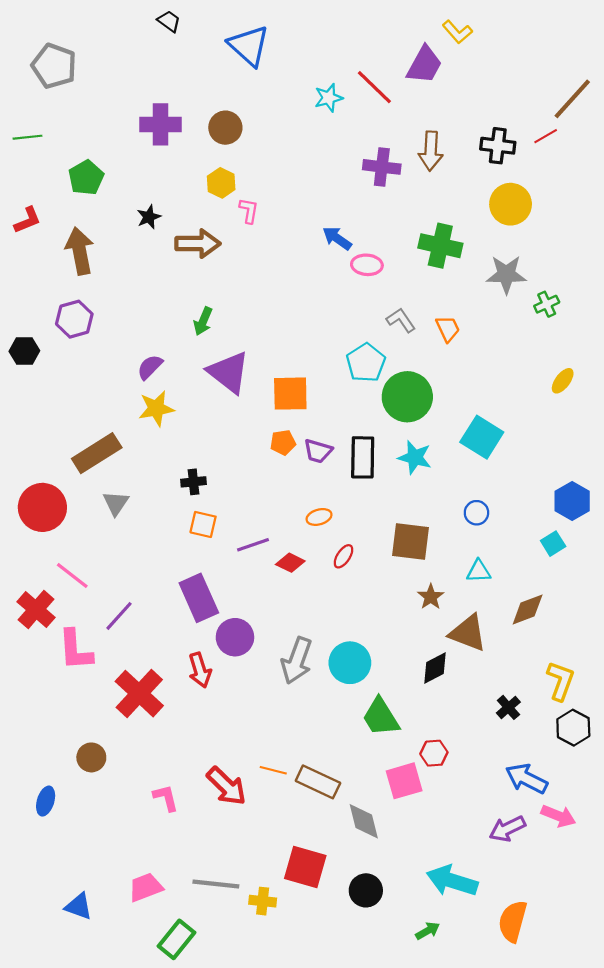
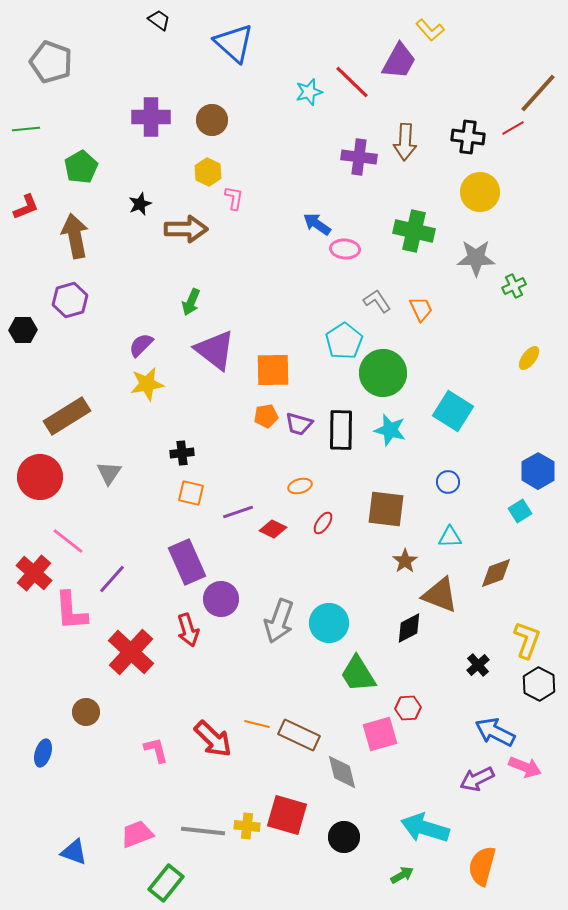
brown rectangle: (97, 453) -> (67, 416), moved
yellow cross: (263, 901) -> (247, 826), moved

